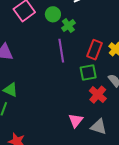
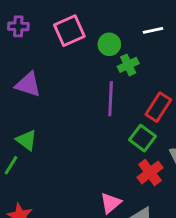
green square: (88, 73) -> (143, 138), turned 36

